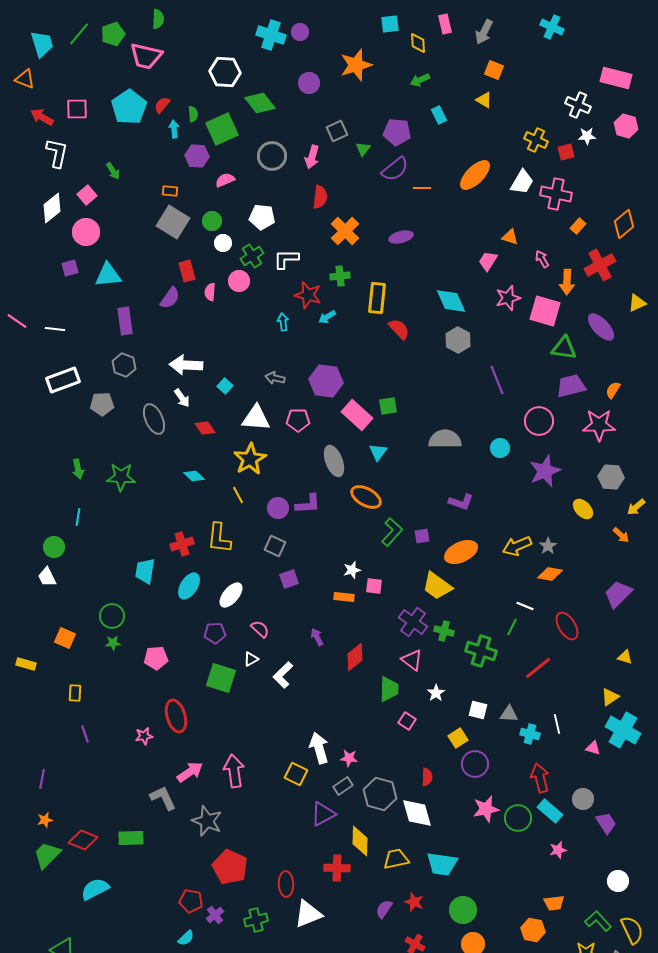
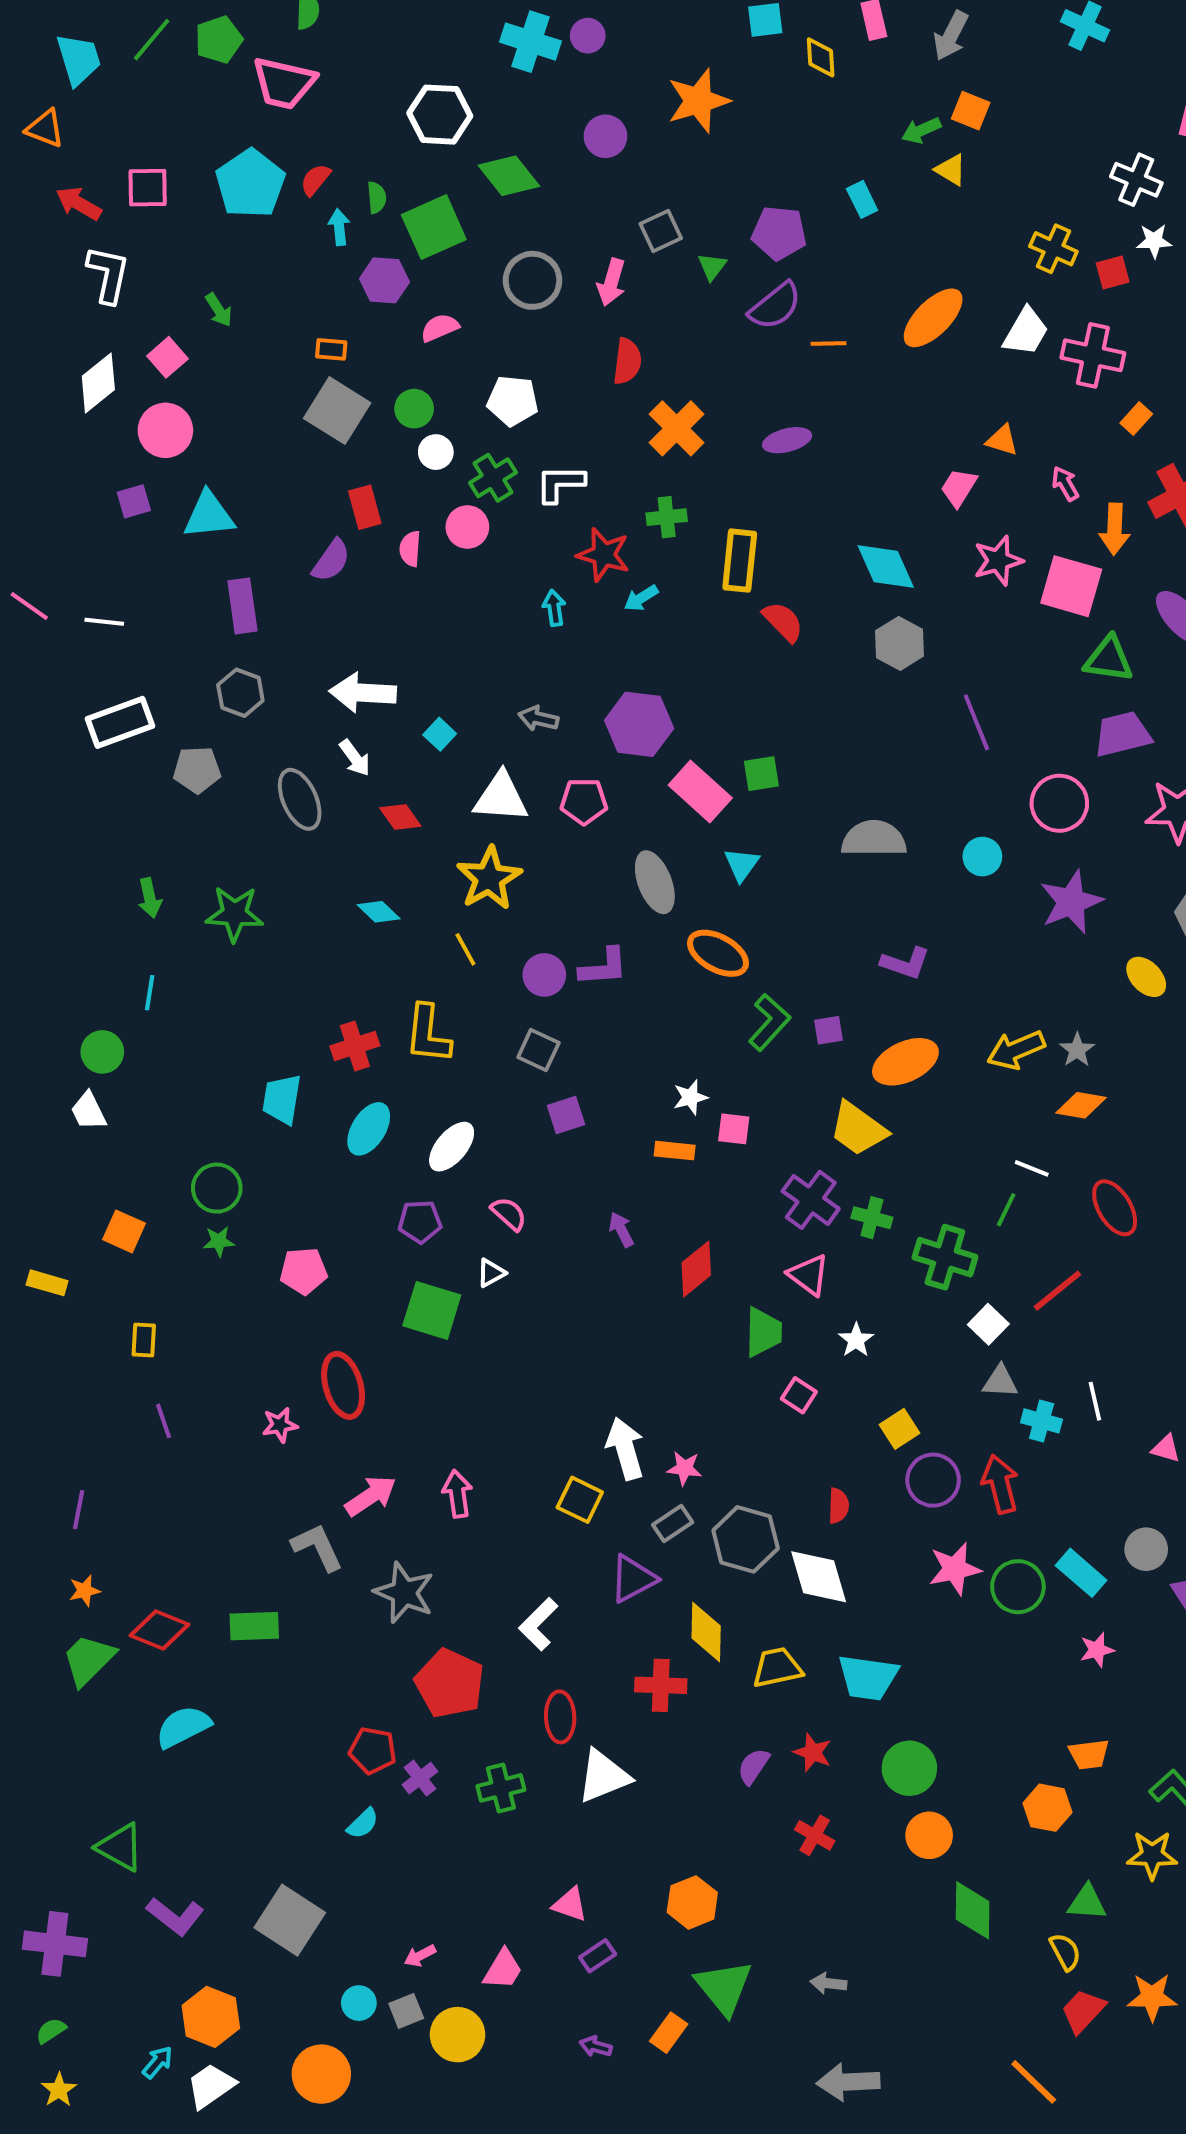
green arrow: (420, 80) -> (921, 130), moved
white L-shape: (283, 675) -> (538, 1624), moved
white square: (478, 710) -> (988, 1324), moved, turned 30
pink arrow: (234, 771) -> (457, 1494), size x0.7
red arrow: (540, 778) -> (1000, 1484), moved

